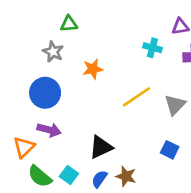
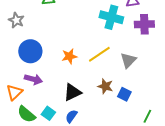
cyan cross: (152, 48) -> (111, 17), size x1.6
gray star: (53, 52) -> (16, 20), moved
orange star: (93, 69) -> (69, 56), moved
brown star: (126, 176) -> (105, 86), moved

